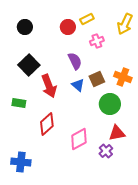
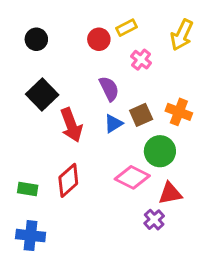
pink cross: (97, 41) -> (141, 60), turned -32
blue triangle: (78, 85) -> (113, 124), turned 48
green rectangle: (19, 103) -> (28, 189), moved
pink diamond: (79, 139) -> (132, 177), moved, turned 55

